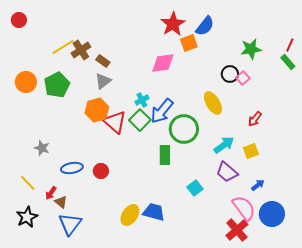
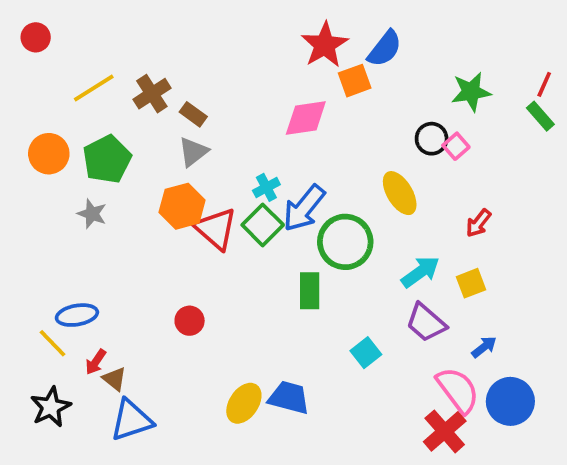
yellow line: (63, 47) -> (94, 88), moved
gray star: (42, 148) -> (92, 214), moved
blue ellipse: (72, 168) -> (77, 315), moved
blue triangle: (70, 224) -> (131, 420), turned 35

